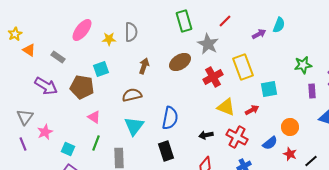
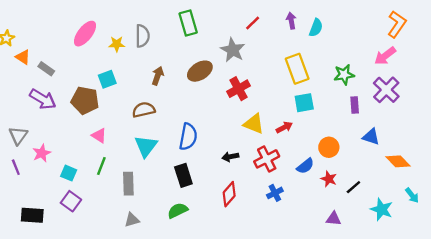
green rectangle: (184, 21) -> (188, 23), moved
purple arrow: (259, 34) -> (291, 21), moved, turned -72
gray rectangle: (58, 57) -> (46, 69), moved
yellow rectangle: (243, 67) -> (297, 69), moved
red cross: (237, 137) -> (267, 159), turned 35

